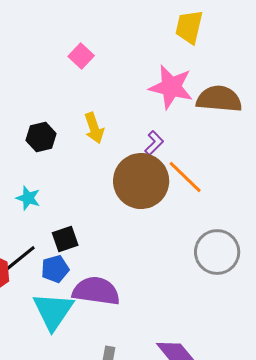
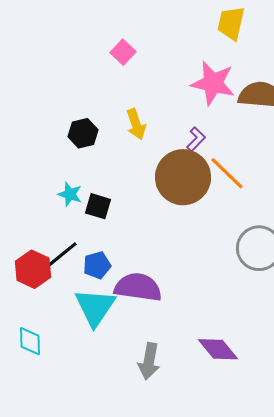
black square: (65, 239) -> (98, 206), moved, turned 36

